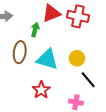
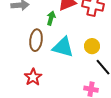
red star: (41, 90) -> (33, 77), moved

